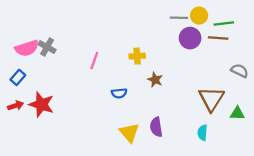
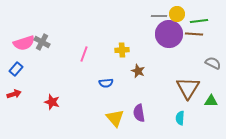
purple circle: (190, 38) -> (169, 34), size x1.4
red star: (41, 104) -> (52, 102), moved, size x0.7

